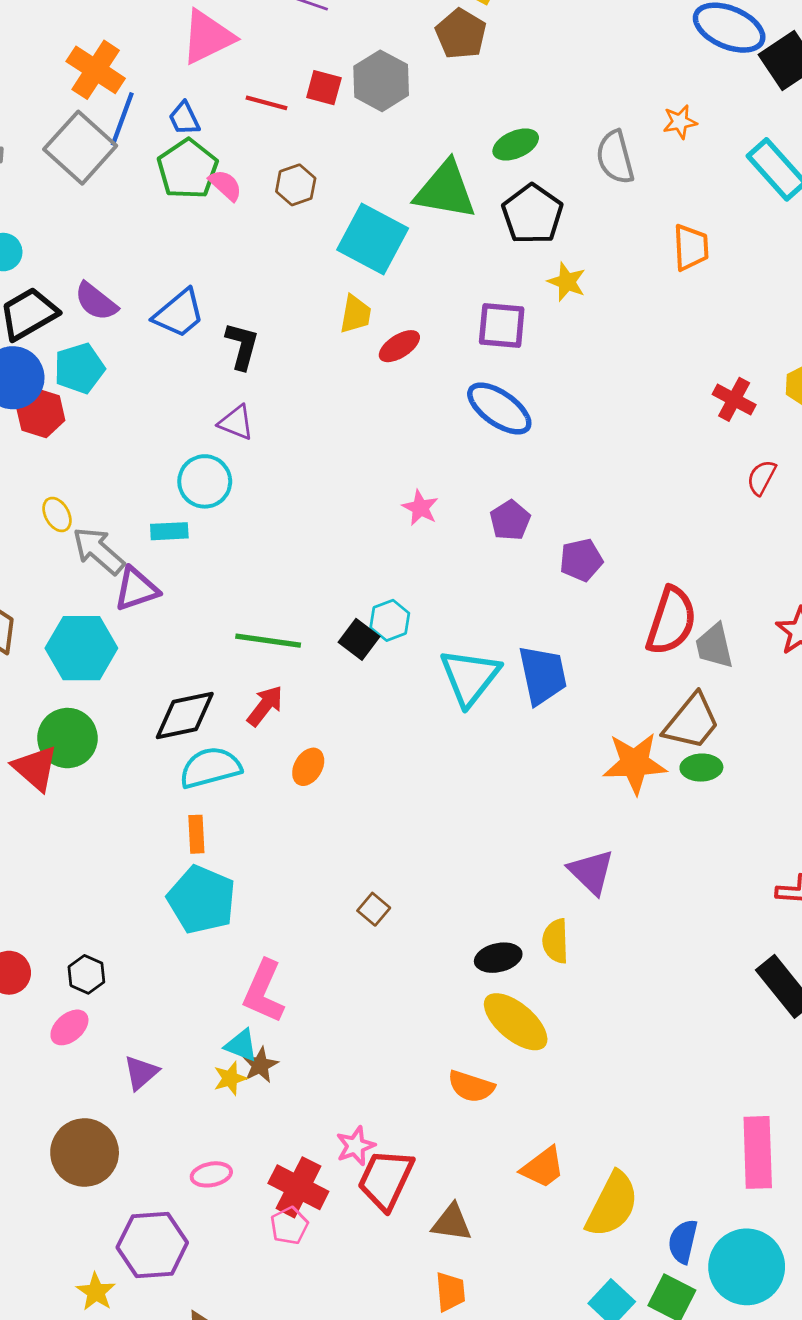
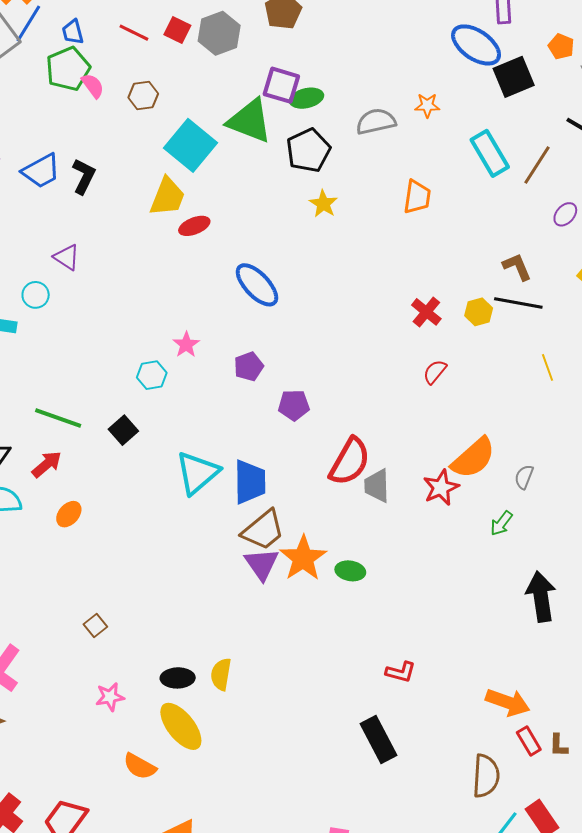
gray semicircle: (615, 157) -> (376, 122), turned 81
yellow trapezoid: (356, 314) -> (167, 197), size x1.4
purple square: (502, 325) -> (281, 85), moved
black L-shape: (242, 346) -> (84, 176), moved
cyan circle: (205, 481) -> (36, 295), size x0.7
cyan hexagon: (390, 620) -> (152, 375), moved
brown trapezoid: (692, 722) -> (263, 530), moved
orange star: (635, 763) -> (303, 558), turned 30
purple triangle: (591, 872) -> (262, 564), moved
pink star: (355, 1146) -> (110, 697), moved

